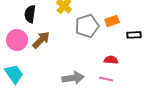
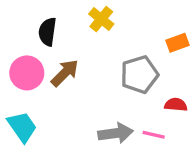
gray pentagon: (87, 26) -> (139, 75), moved
pink line: (106, 79) -> (154, 135), moved

